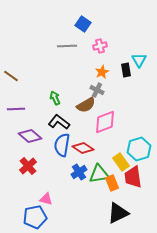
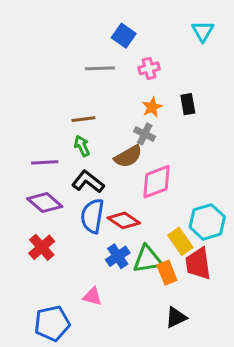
cyan triangle: (139, 60) -> (203, 31), moved
brown line: (11, 76) -> (83, 119), moved, turned -42
purple line: (16, 109) -> (45, 162), moved
pink triangle: (46, 199) -> (92, 296), moved
black triangle: (118, 213) -> (176, 317), size x0.7

